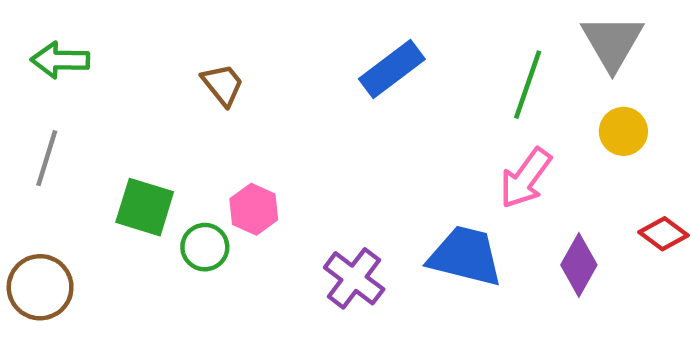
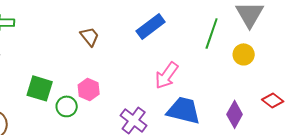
brown trapezoid: (223, 85) -> (90, 36), moved
yellow circle: (623, 131) -> (244, 54), moved
pink arrow: (525, 178) -> (167, 75), moved

